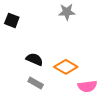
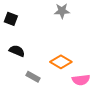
black semicircle: (34, 59) -> (17, 51), moved

